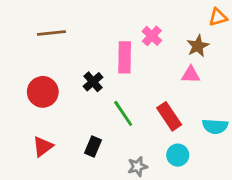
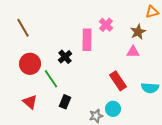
brown line: (51, 33) -> (23, 28), moved, turned 66
green line: (123, 113) -> (51, 79), moved
red triangle: (43, 146) -> (30, 102), turned -42
cyan circle: (178, 155) -> (113, 109), moved

